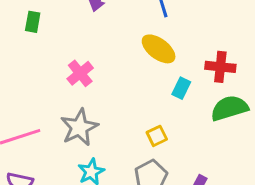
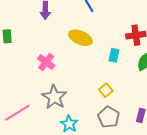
yellow ellipse: (159, 49) -> (80, 38), moved

